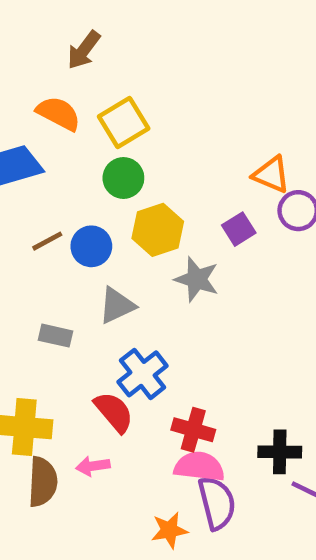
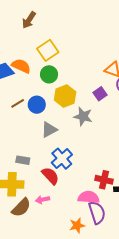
orange semicircle: (58, 113) -> (21, 66), moved
gray rectangle: (55, 336) -> (23, 160), moved
red cross: (193, 430) -> (104, 180), moved
brown semicircle: (43, 482) -> (21, 208), turned 45

